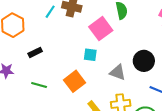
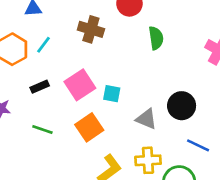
cyan line: (50, 12) -> (43, 45), moved
pink square: (101, 29) -> (80, 85), moved

